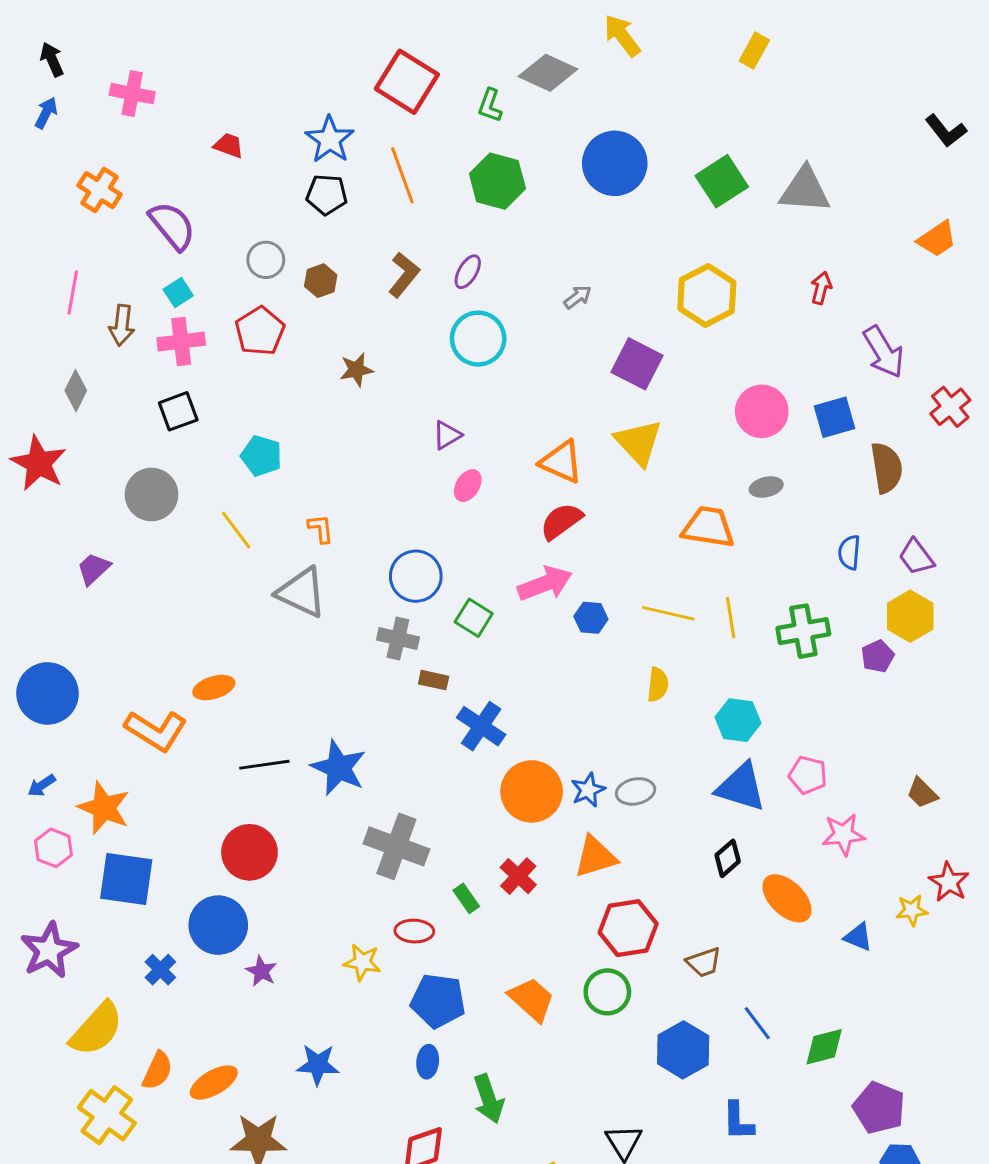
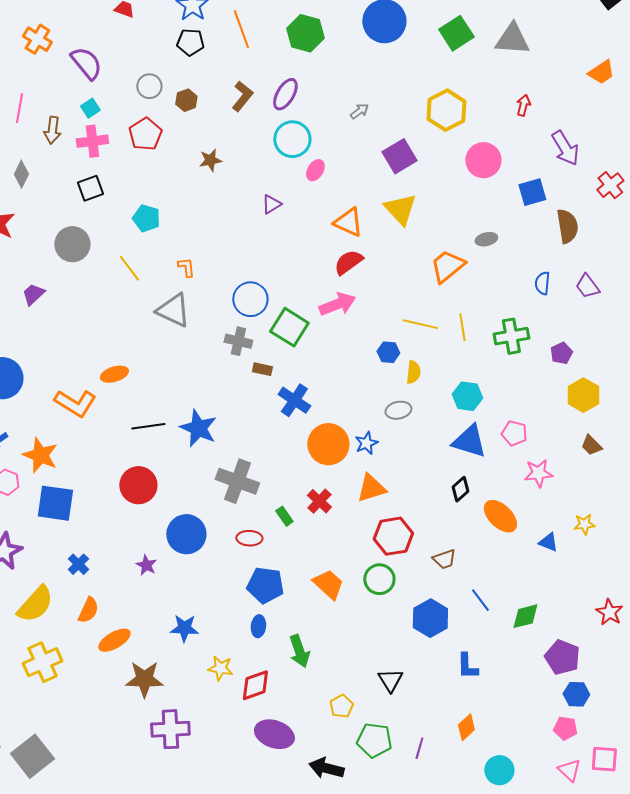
purple ellipse: (468, 272) -> (285, 94), size x1.4
purple square: (637, 364) -> (399, 156), turned 32
pink circle: (762, 411) -> (483, 160), moved
pink ellipse: (468, 486) -> (315, 170), moved
orange trapezoid: (708, 527) -> (447, 266), turned -48
yellow hexagon: (910, 616) -> (583, 395), moved
green square: (474, 618) -> (289, 327), size x1.5
blue hexagon: (591, 618) -> (388, 352), moved
gray ellipse: (636, 791) -> (398, 410), moved
red star: (949, 882) -> (609, 612), moved
blue circle: (218, 925) -> (186, 534), moved
yellow star: (362, 962) -> (220, 668), moved
orange semicircle: (157, 1071) -> (88, 610), moved
yellow cross: (107, 1115) -> (42, 662), turned 30

